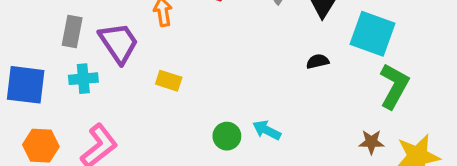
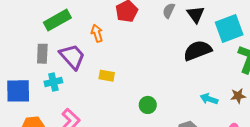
cyan square: (373, 34) -> (229, 28), turned -32
black semicircle: (318, 61) -> (197, 51), size x2.0
cyan arrow: (267, 130) -> (209, 99), moved

